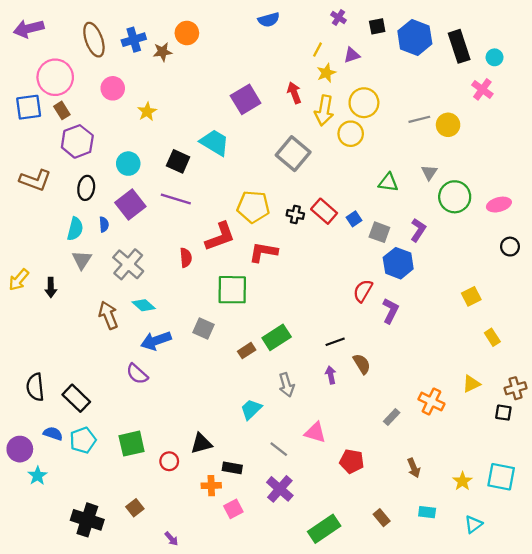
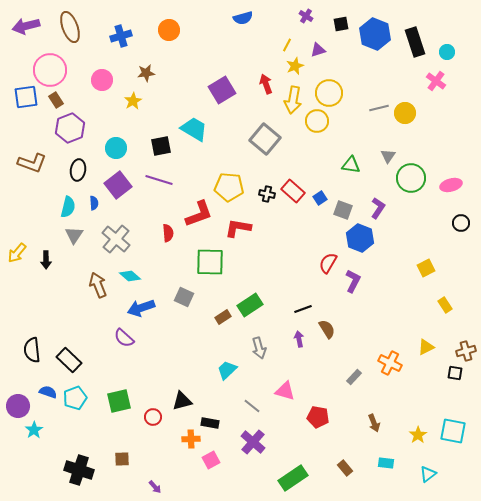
brown ellipse: (94, 40) -> (70, 27), moved
brown star: (163, 52) -> (146, 73), moved
black square: (178, 161) -> (161, 146), turned -35
brown square: (135, 508) -> (122, 459), turned 35

